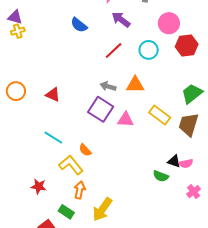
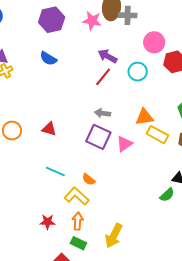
purple arrow: (121, 20) -> (108, 56), moved
blue semicircle: (79, 25) -> (48, 58), moved
orange triangle: (135, 85) -> (144, 117), moved
pink triangle: (126, 120) -> (124, 144), turned -30
green semicircle: (161, 176) -> (167, 195), turned -56
orange arrow: (80, 190) -> (78, 221), moved

